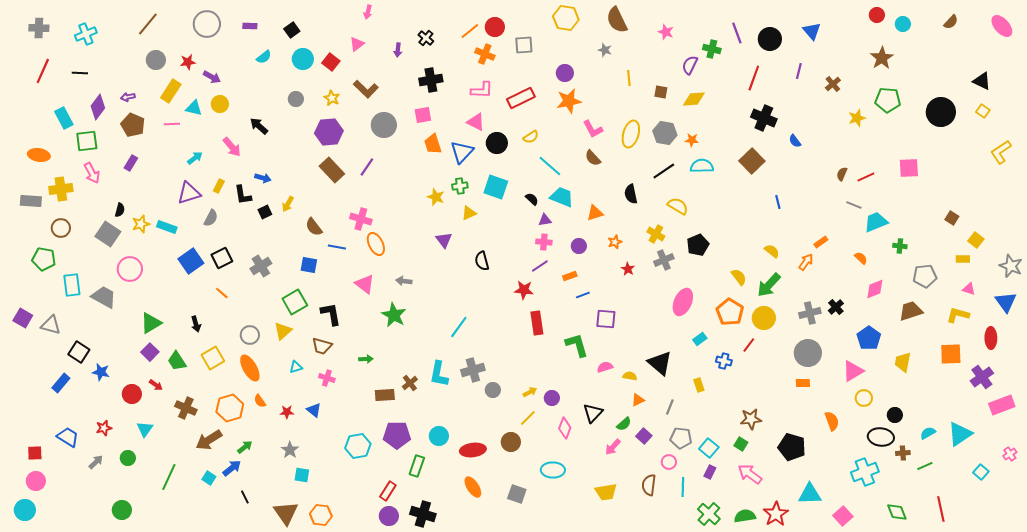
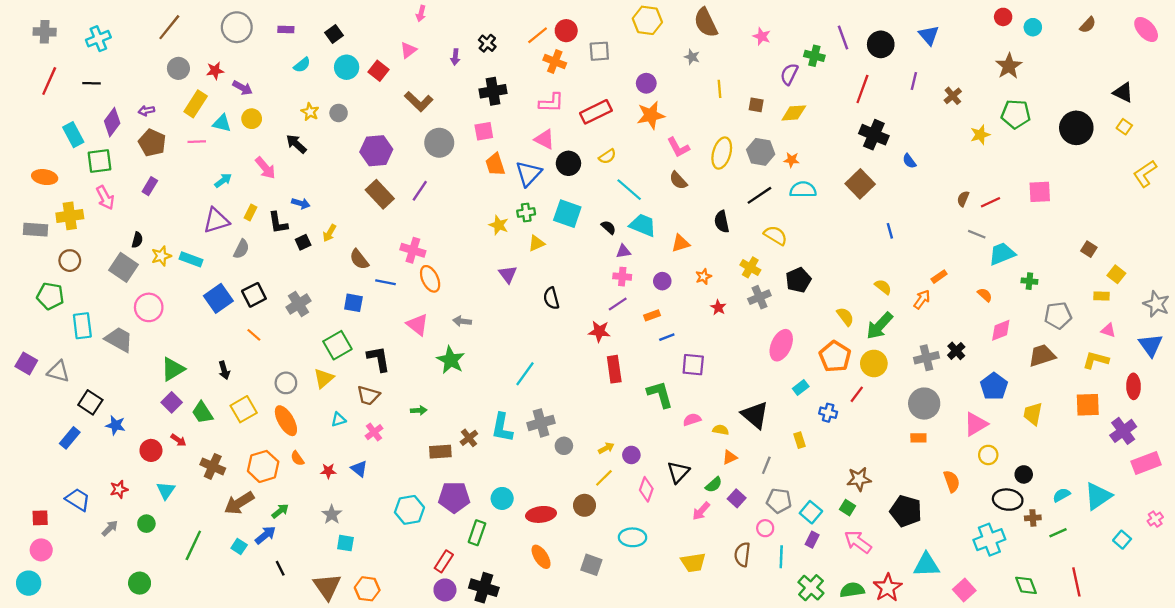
yellow star: (332, 98) -> (310, 112), moved
pink cross: (327, 378) -> (374, 432), turned 35

